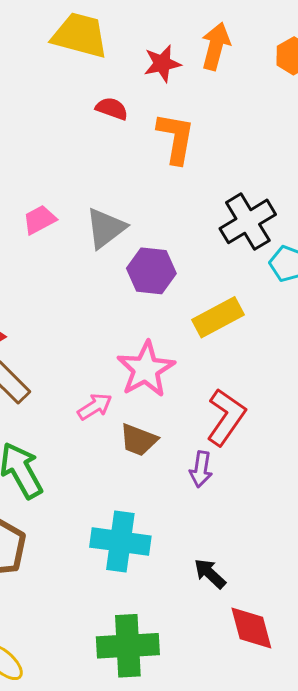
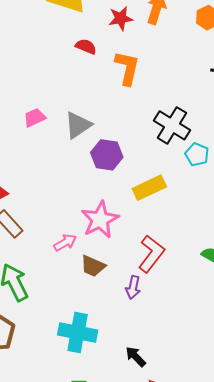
black cross: (248, 221) -> (172, 125), turned -30

